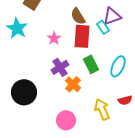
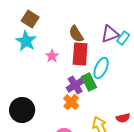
cyan rectangle: (103, 27) -> (123, 38), moved, turned 72
cyan star: (17, 28) -> (26, 41), moved
cyan ellipse: (118, 66) -> (101, 68), moved
purple cross: (60, 67) -> (75, 85), moved

